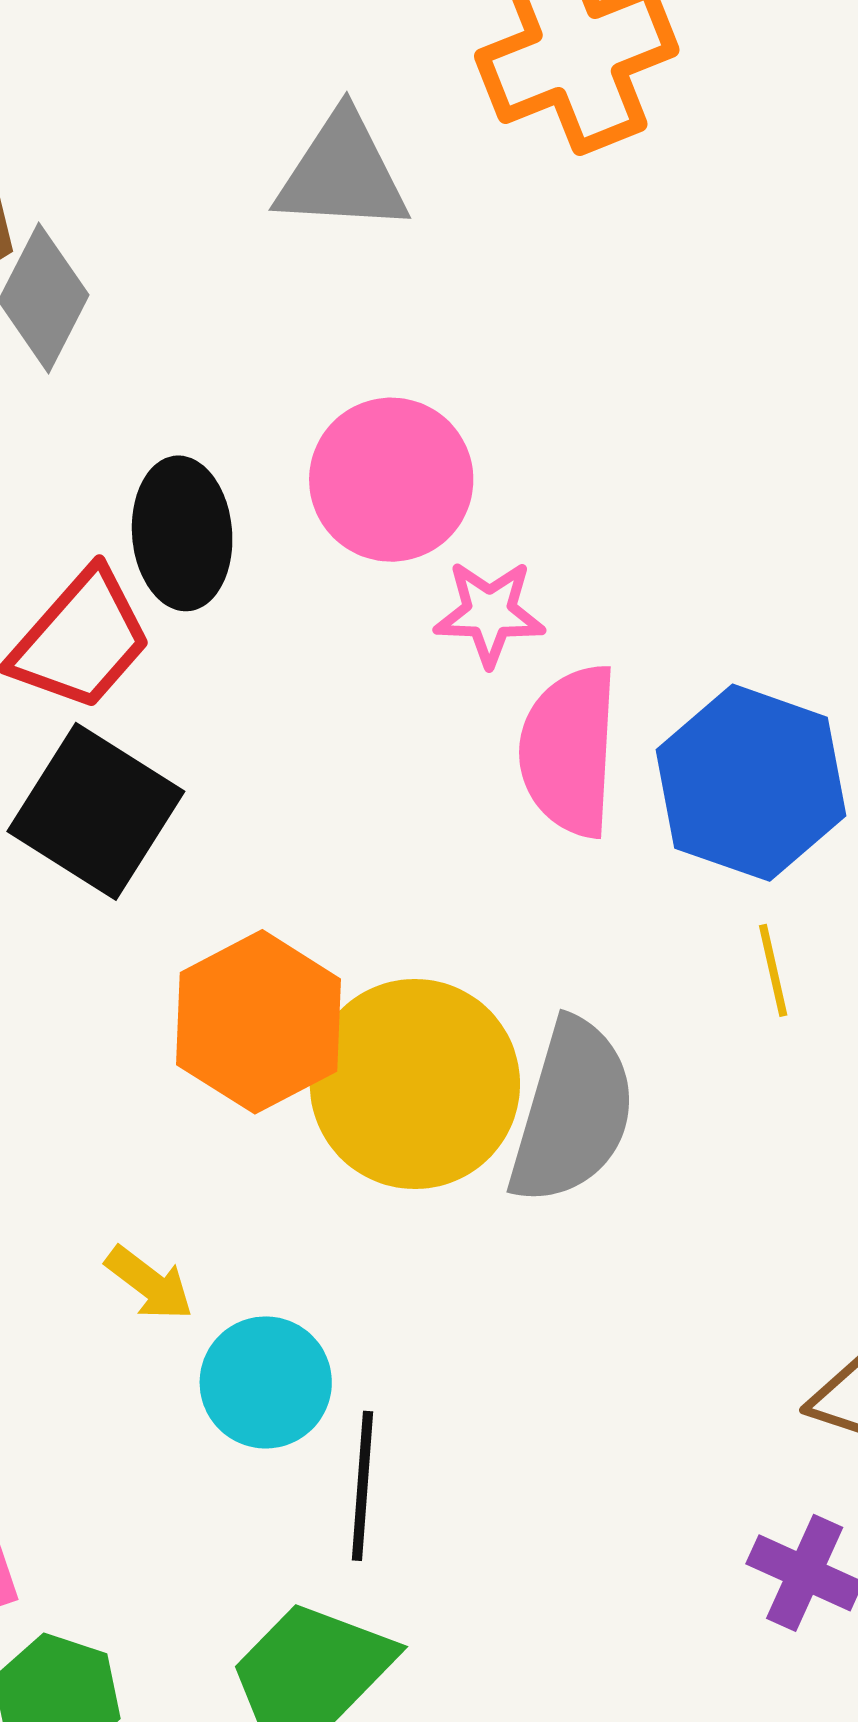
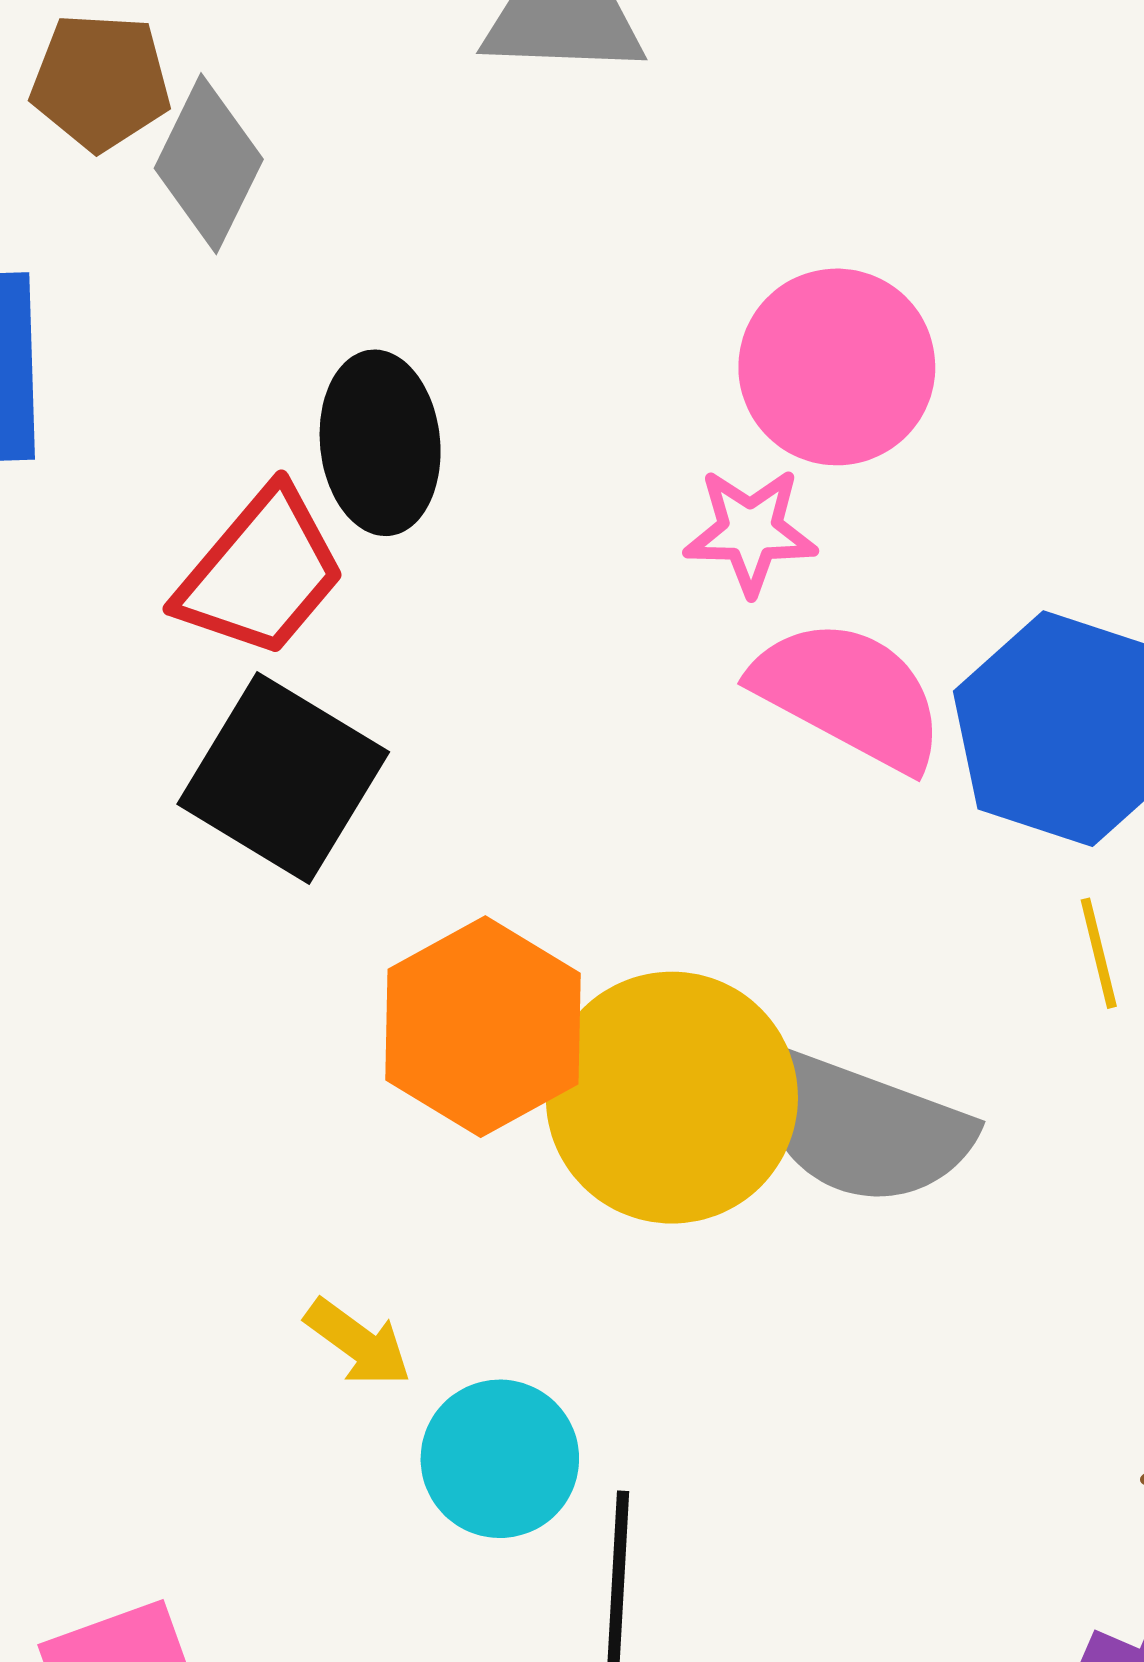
pink circle: (391, 480) -> (837, 367), moved
pink semicircle: (569, 751) -> (849, 694), turned 116
gray semicircle: (572, 1112) -> (861, 1127), turned 95

